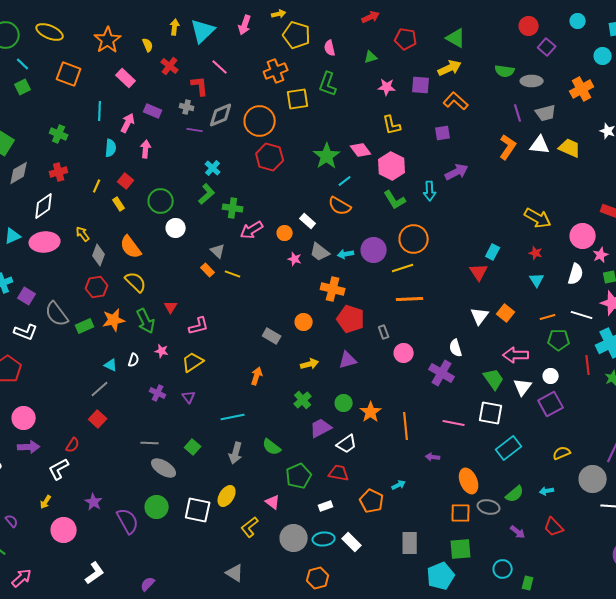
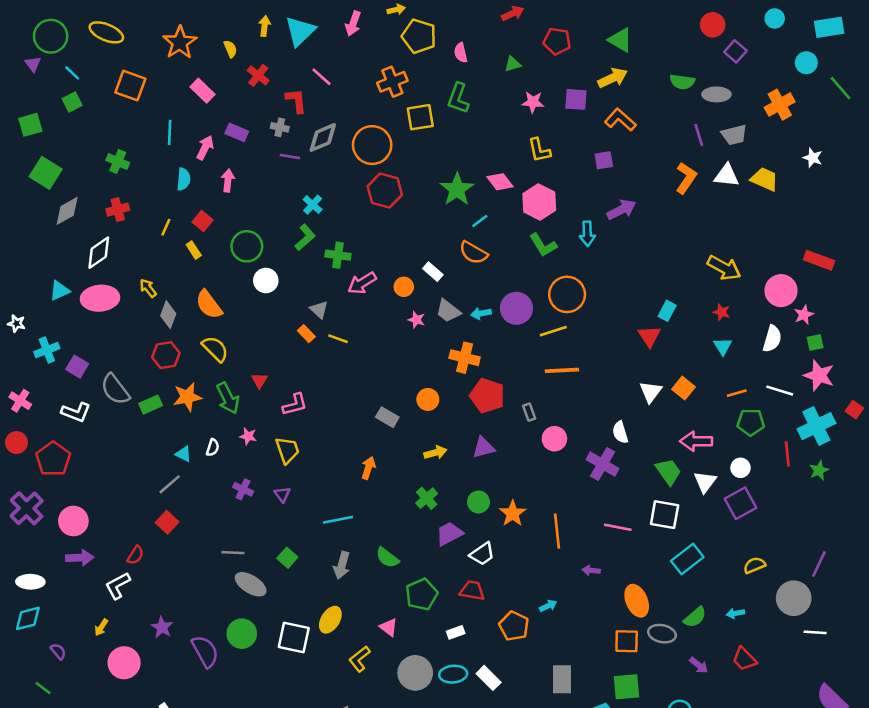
yellow trapezoid: (193, 362) -> (287, 450), turned 105

